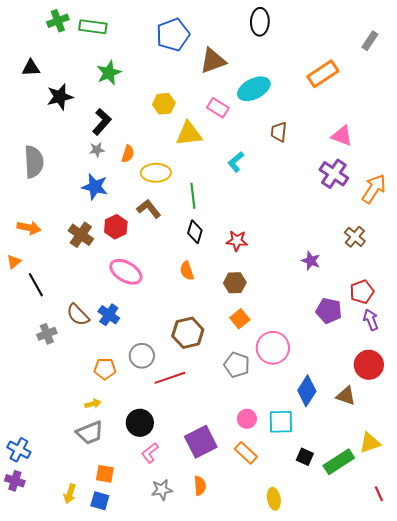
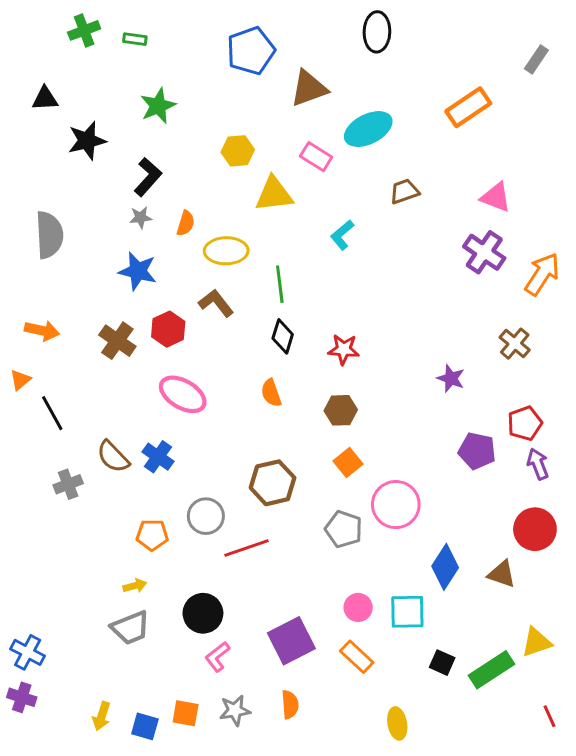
green rectangle: (93, 27) -> (135, 39), size x0.6
brown trapezoid: (279, 132) -> (404, 191), turned 65
orange square: (105, 474) -> (186, 713), moved

